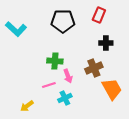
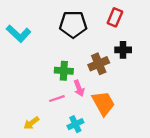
brown cross: (94, 68) -> (99, 64), moved
orange trapezoid: (112, 89) -> (103, 103), moved
cyan cross: (65, 98) -> (75, 124), moved

